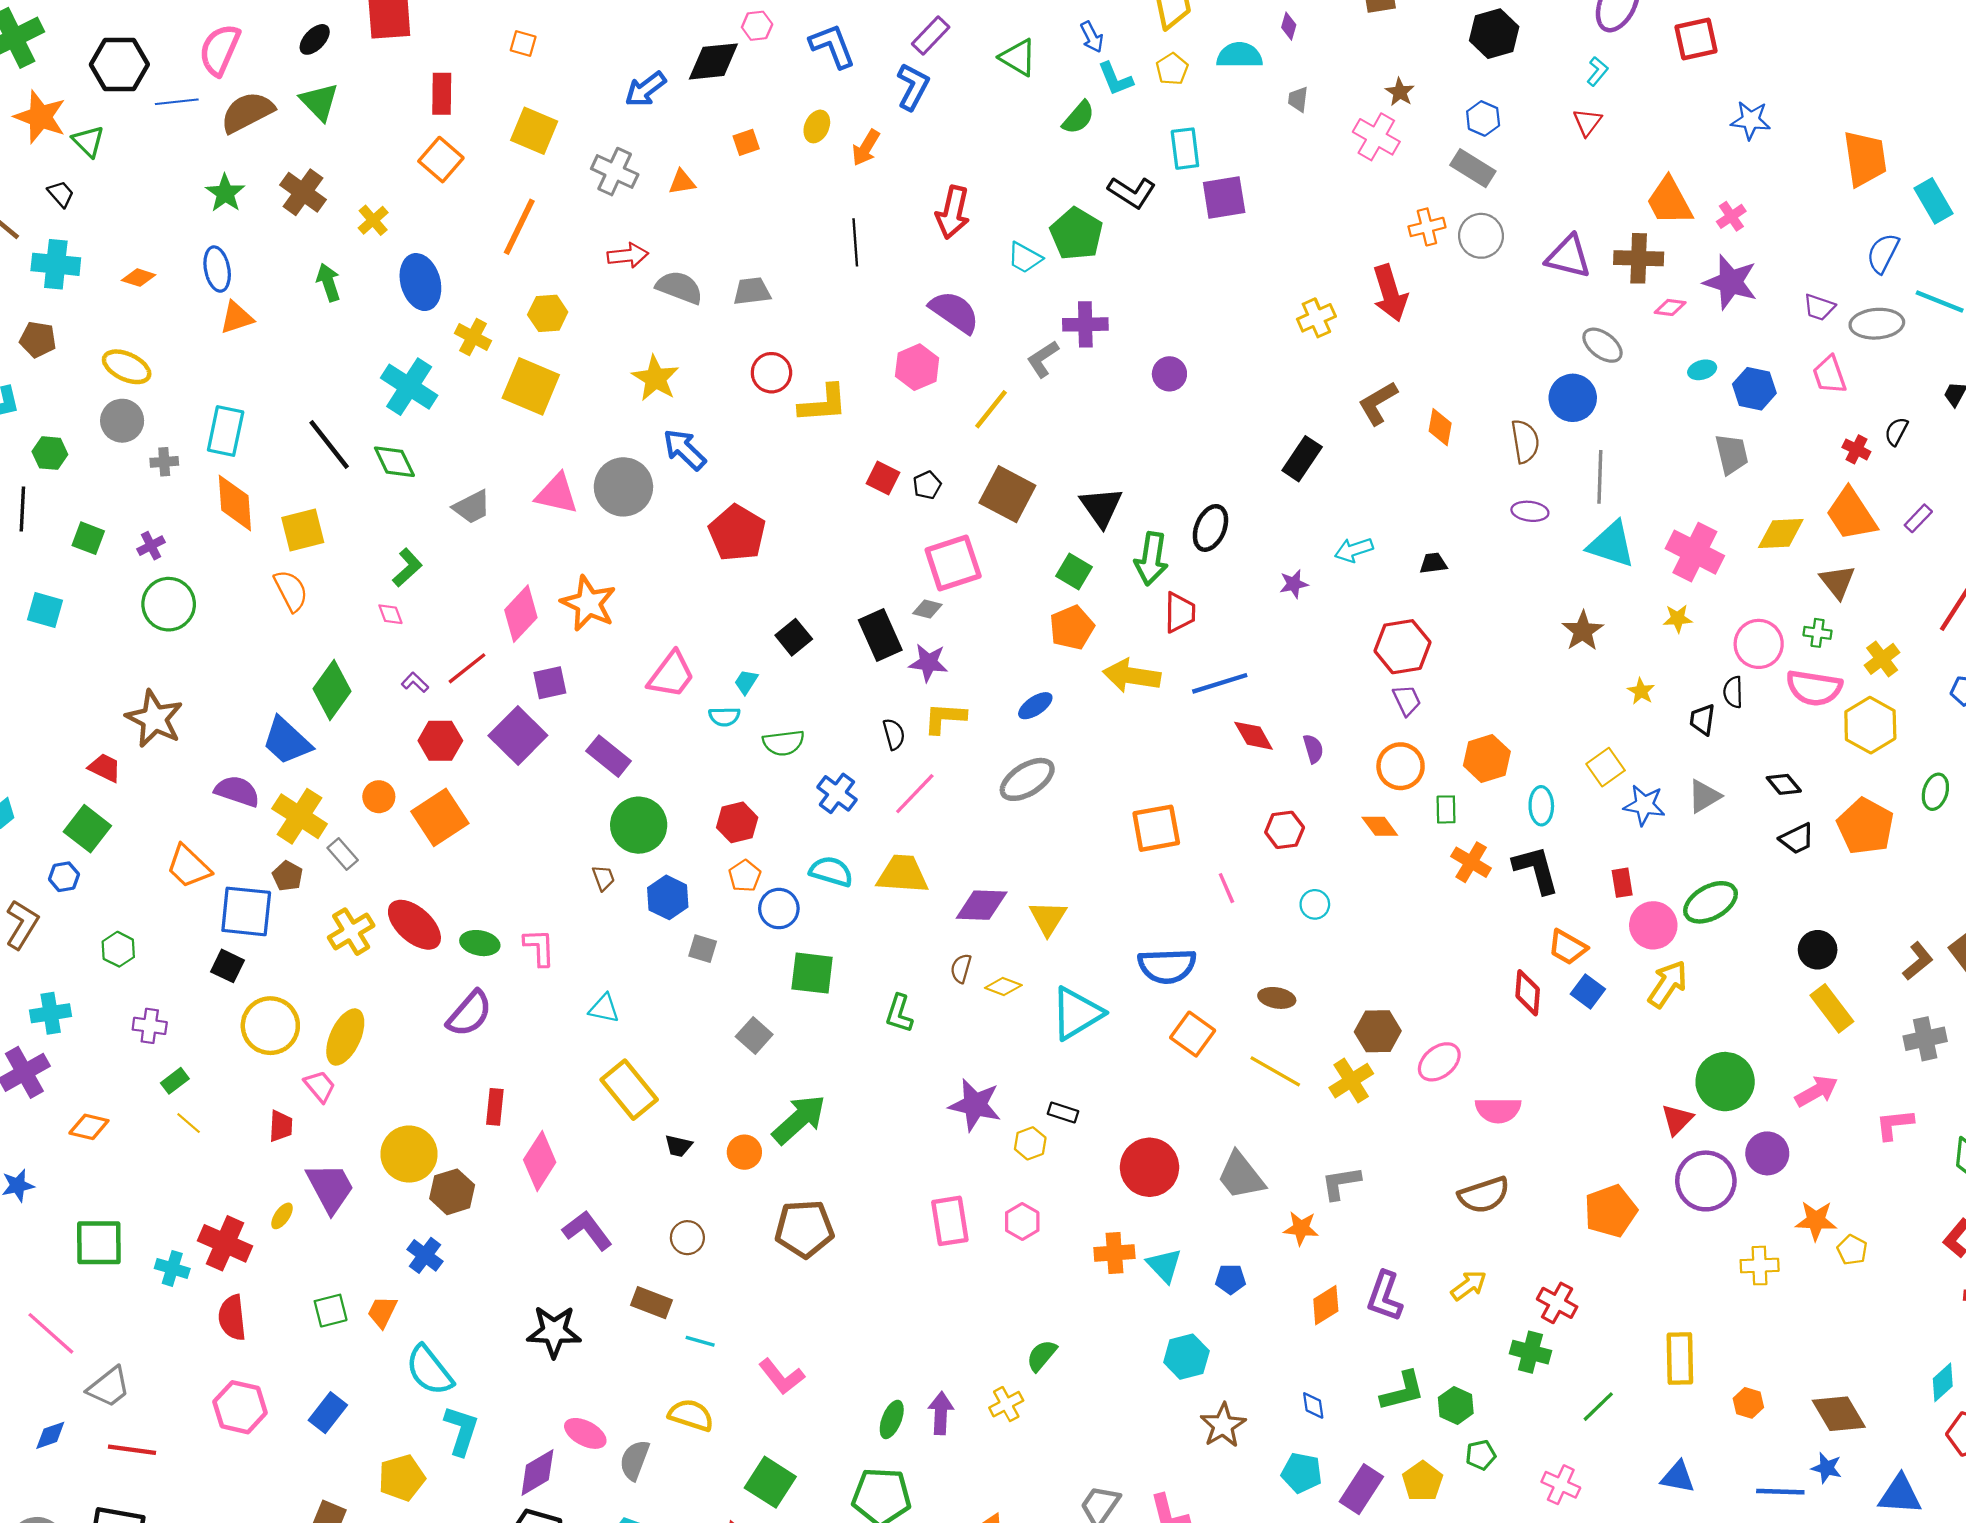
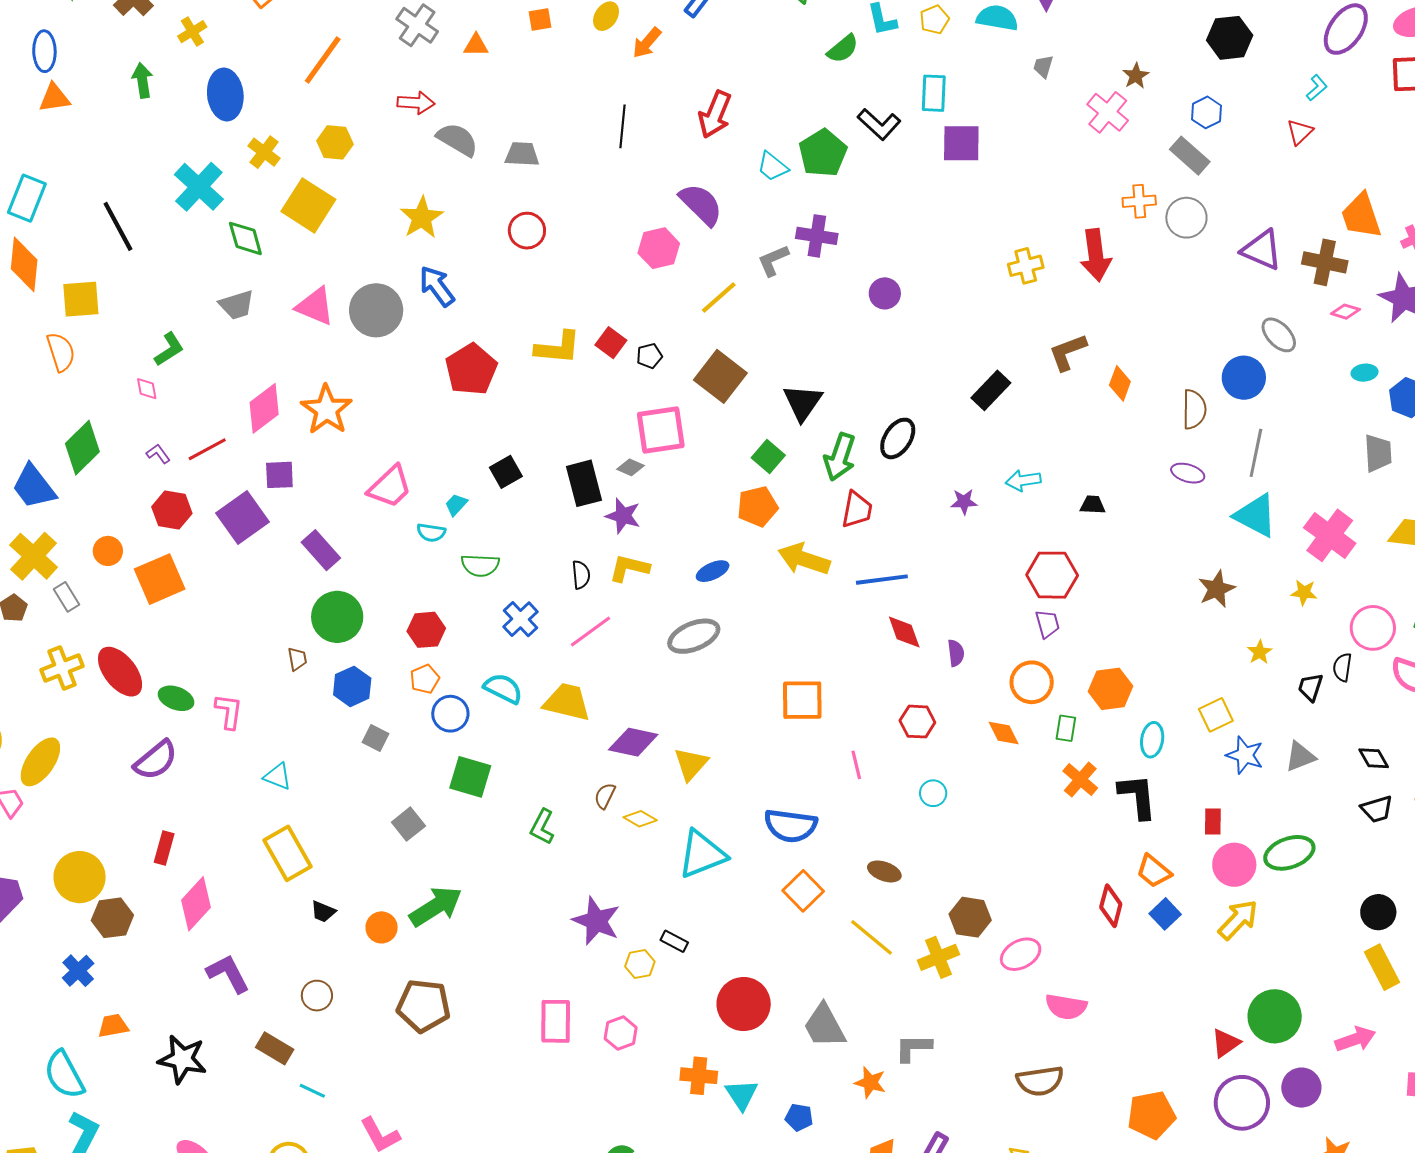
yellow L-shape: (823, 404) -> (558, 348), moved
green diamond: (394, 462) -> (245, 238), moved
orange trapezoid: (382, 1312) -> (113, 1026), moved, turned 44

